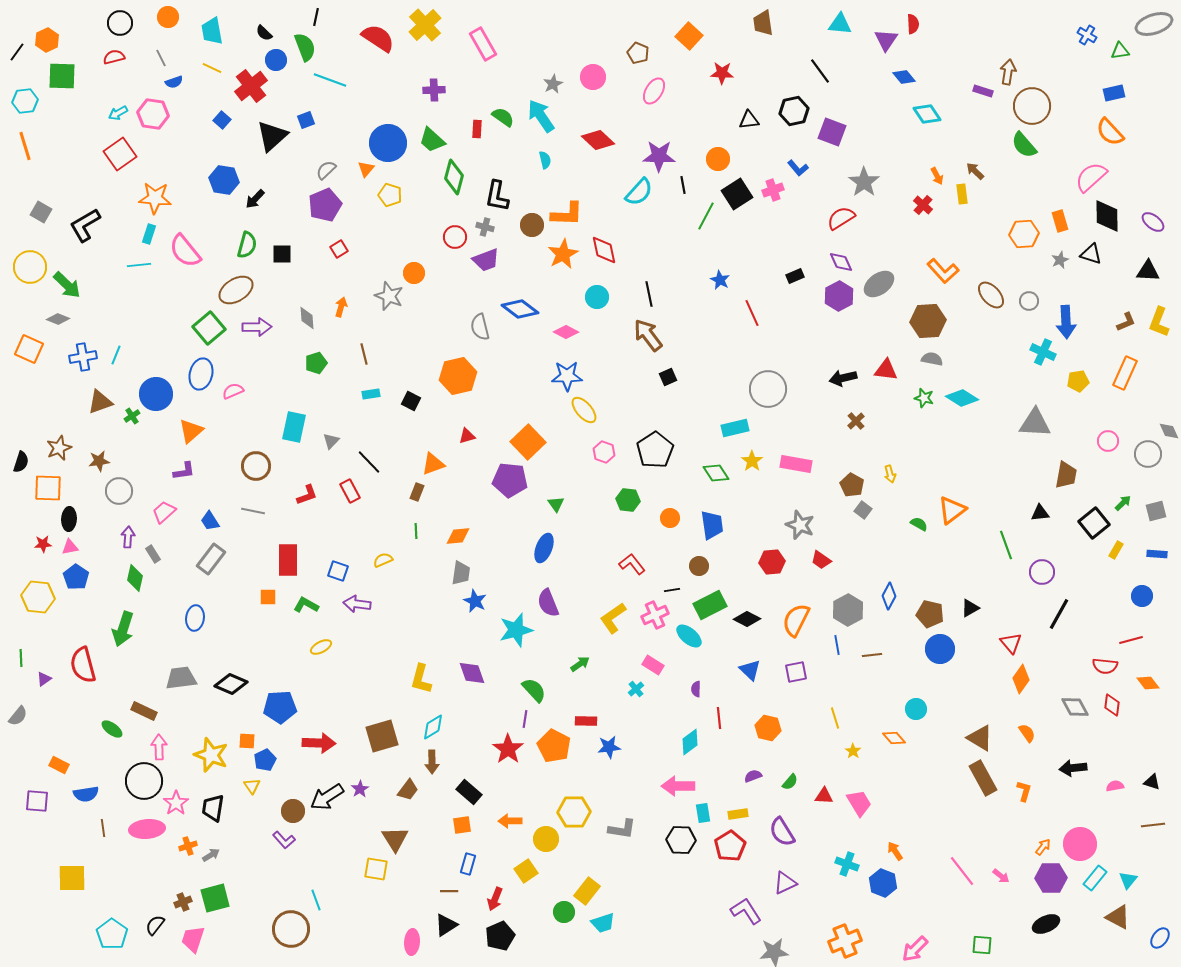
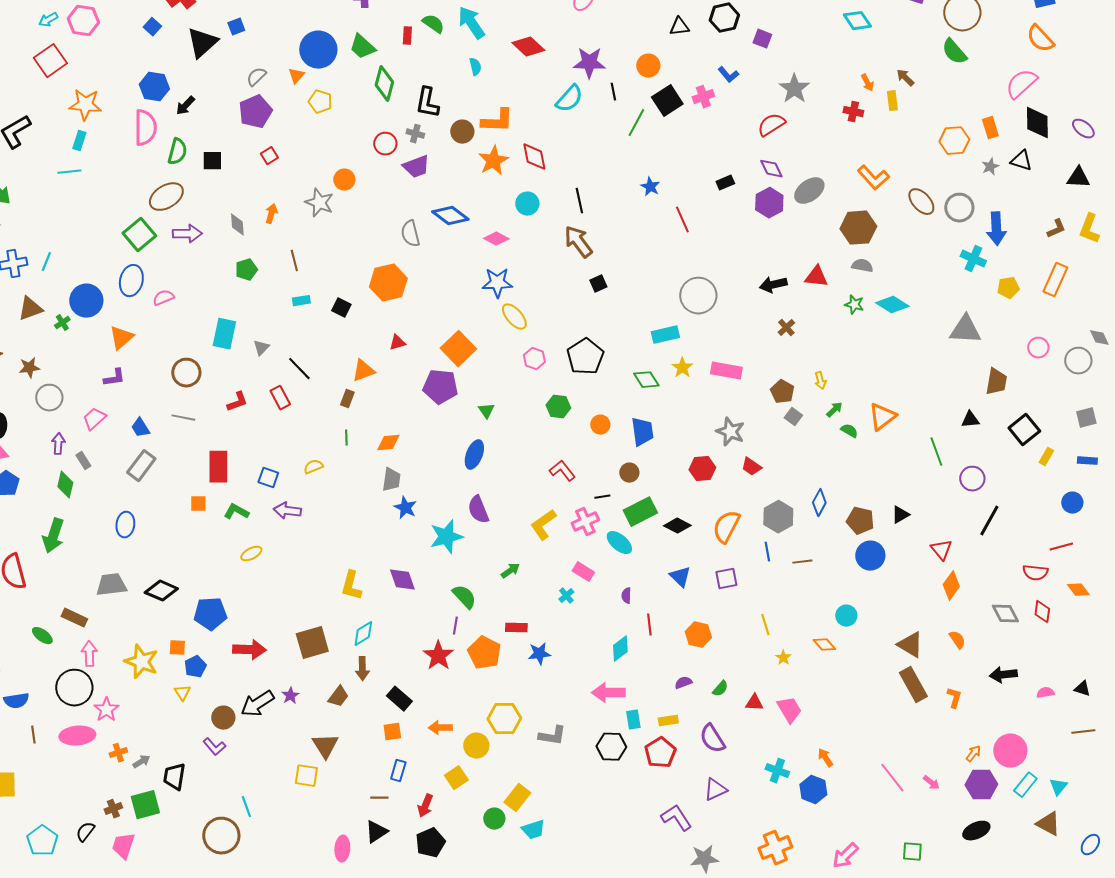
purple square: (832, 132) -> (762, 39), size x0.7
red cross: (923, 205) -> (853, 112), turned -30
pink semicircle: (185, 251) -> (145, 128), moved, turned -141
gray circle: (1029, 301) -> (959, 208), size x1.5
green arrow: (1123, 503) -> (834, 410), moved
black trapezoid: (213, 808) -> (174, 777), moved

